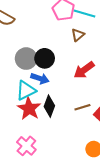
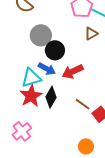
gray circle: (26, 59) -> (41, 35), moved
red arrow: (84, 70) -> (73, 71), moved
brown line: (82, 107) -> (83, 104), turned 42

